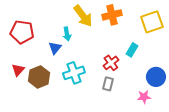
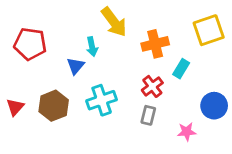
orange cross: (112, 15) -> (155, 44), moved
red triangle: (18, 70) -> (15, 107), moved
pink star: (144, 97) -> (187, 132), moved

